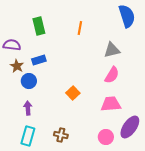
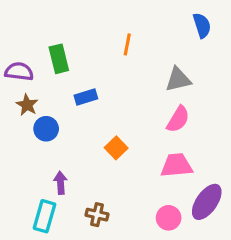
blue semicircle: (127, 16) -> (202, 25), size x0.7
green rectangle: (39, 26) -> (59, 59), moved
blue rectangle: (39, 60) -> (86, 97), moved
purple arrow: (28, 108) -> (60, 183), moved

